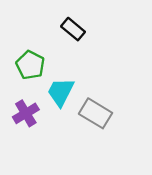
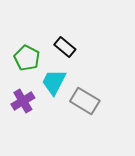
black rectangle: (73, 29) -> (65, 47), moved

